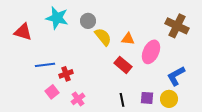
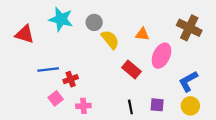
orange triangle: (128, 39) -> (142, 34), moved
pink cross: (78, 99) -> (83, 106), turned 32
yellow circle: (169, 99) -> (190, 106), moved

